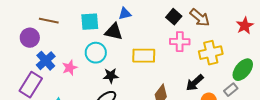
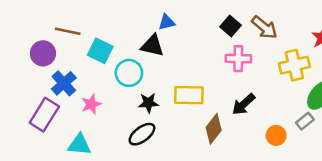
cyan square: (90, 22) -> (100, 51), moved, turned 30
yellow cross: (211, 53) -> (294, 65), moved
yellow rectangle: (144, 56) -> (189, 95), moved
pink star: (70, 68) -> (91, 104), moved
black arrow: (195, 83) -> (244, 104), moved

